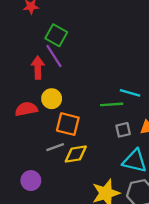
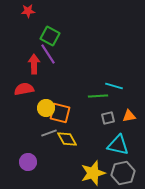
yellow circle: (52, 99) -> (46, 108), moved
red semicircle: (26, 109) -> (24, 89), moved
yellow diamond: (76, 154) -> (67, 139), turned 70

